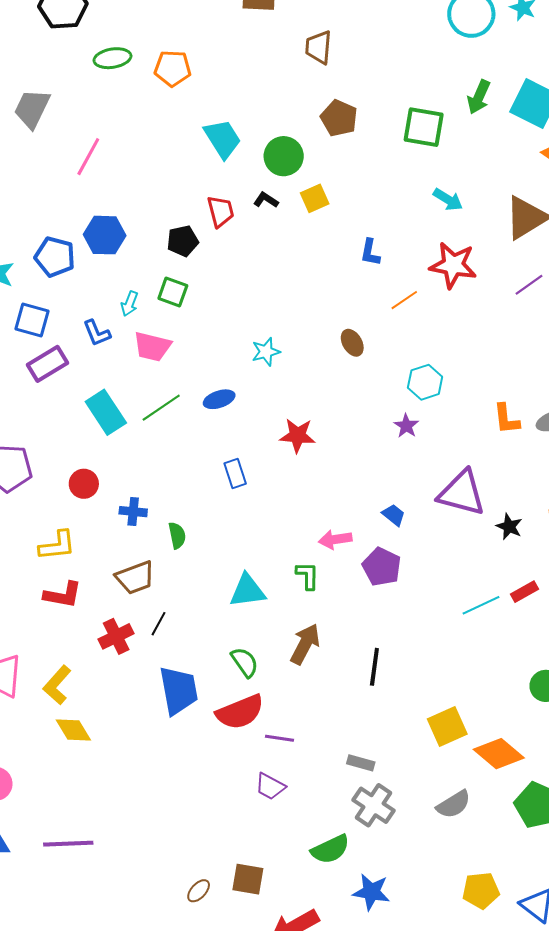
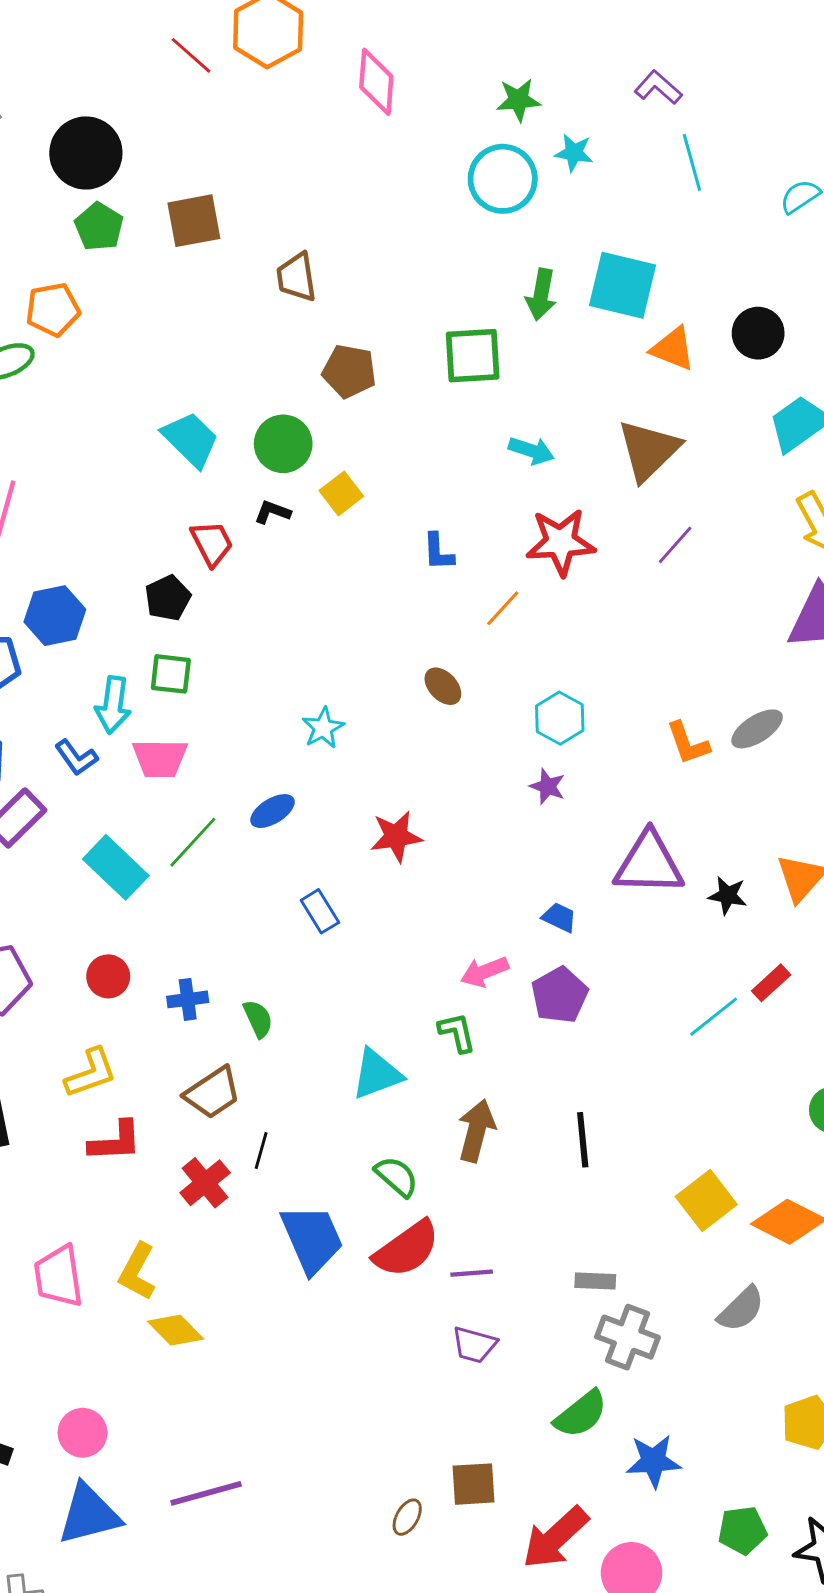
orange pentagon: (173, 68) -> (53, 309), moved
cyan arrow: (130, 304) -> (113, 705), size x1.5
purple pentagon: (382, 567) -> (560, 995), turned 30

